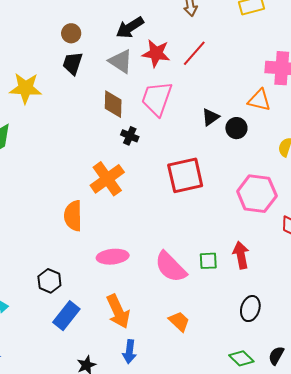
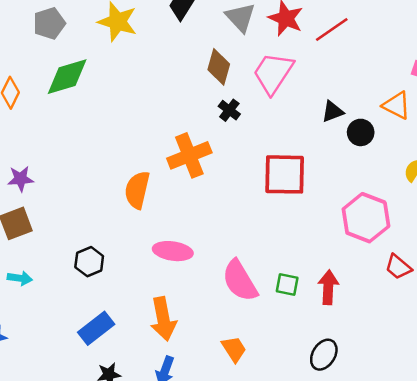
blue rectangle: (66, 316) -> (96, 328), moved

